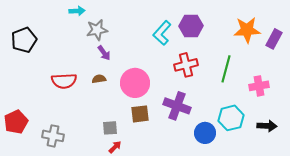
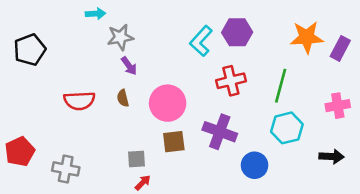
brown semicircle: (99, 79) -> (123, 98), turned -96
pink cross: (259, 86) -> (338, 106), moved
cyan hexagon: (231, 118) -> (287, 128), moved

